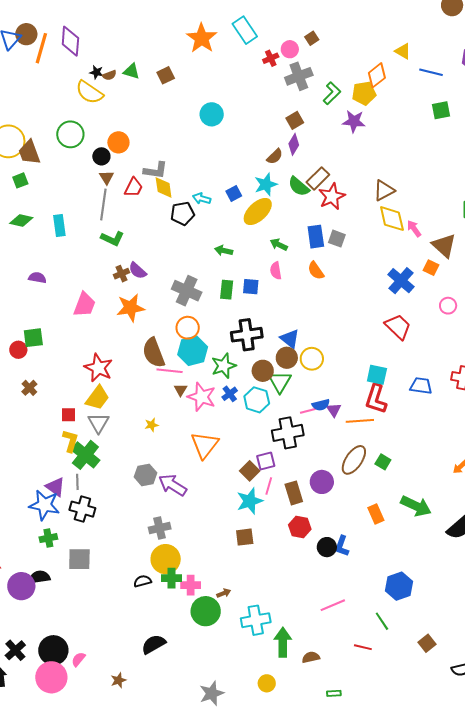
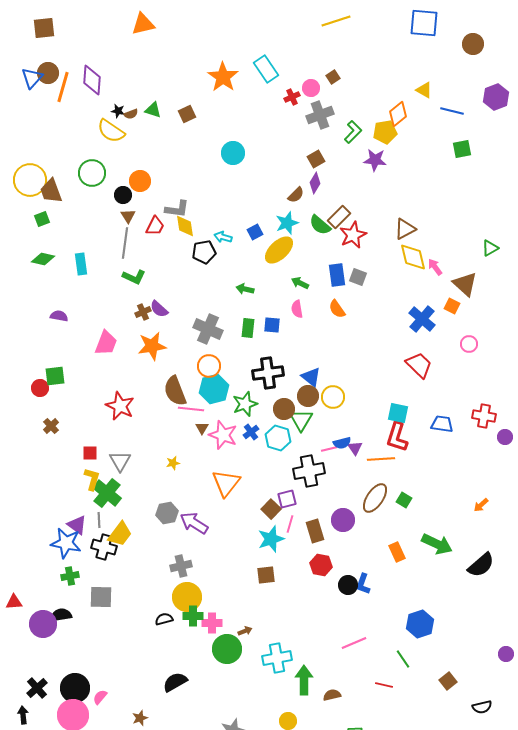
yellow trapezoid: (97, 398) -> (120, 534), moved

